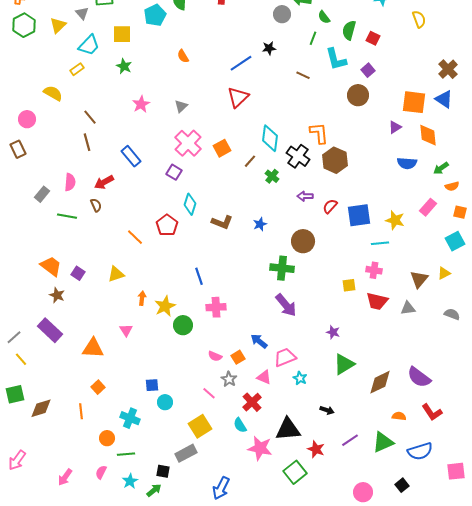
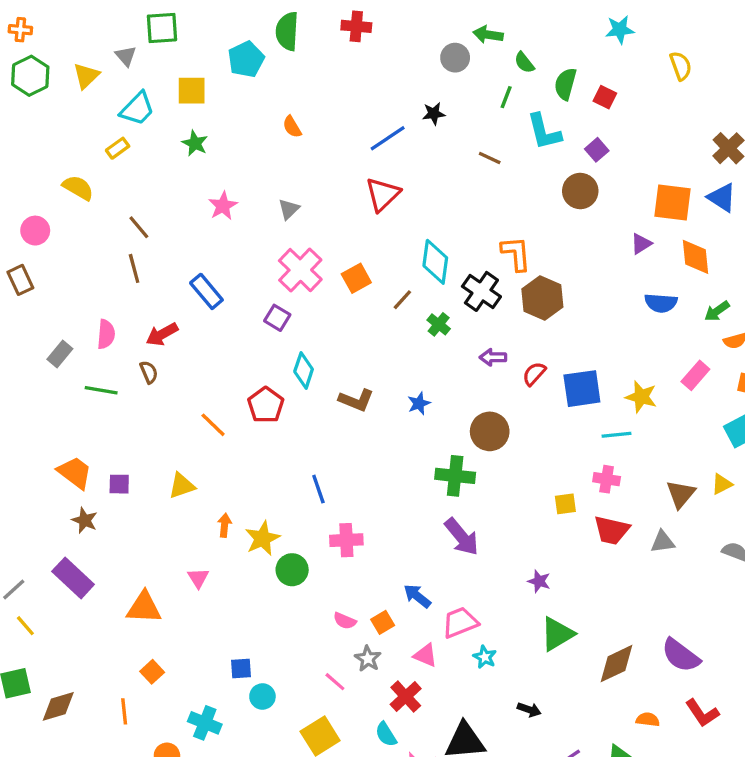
purple square: (78, 273) -> (119, 484), turned -32

